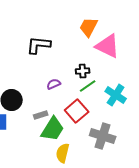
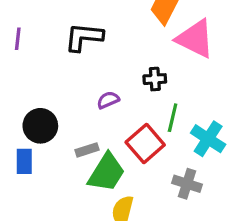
green line: (88, 86) -> (173, 118), moved, turned -42
cyan cross: (116, 95) -> (208, 139), moved
gray cross: (103, 136) -> (187, 184), size x0.7

